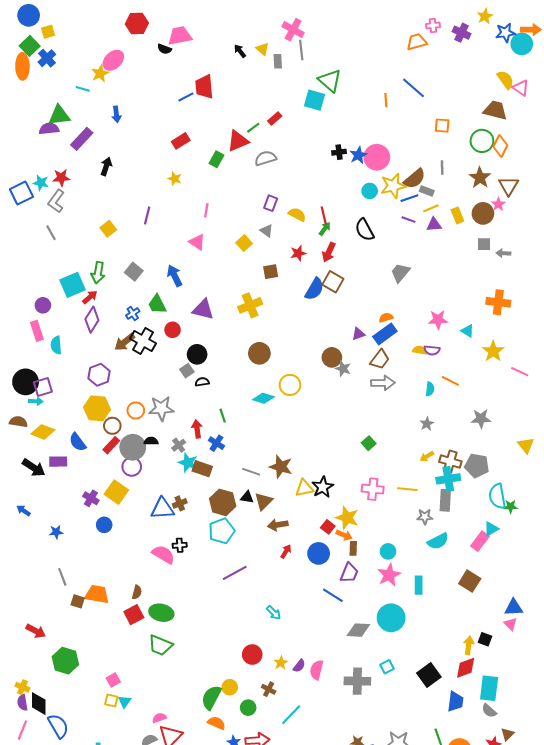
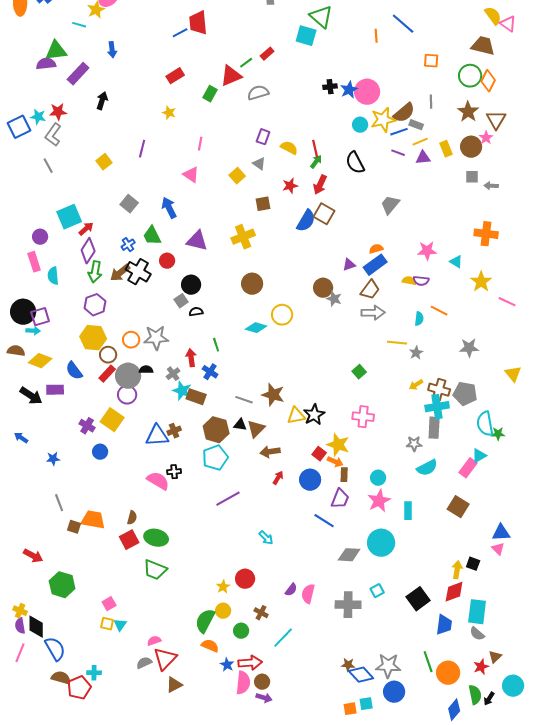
green arrow: (98, 273) -> (95, 272), moved
yellow line: (407, 489) -> (397, 343), moved
yellow star: (281, 663) -> (223, 587), moved

